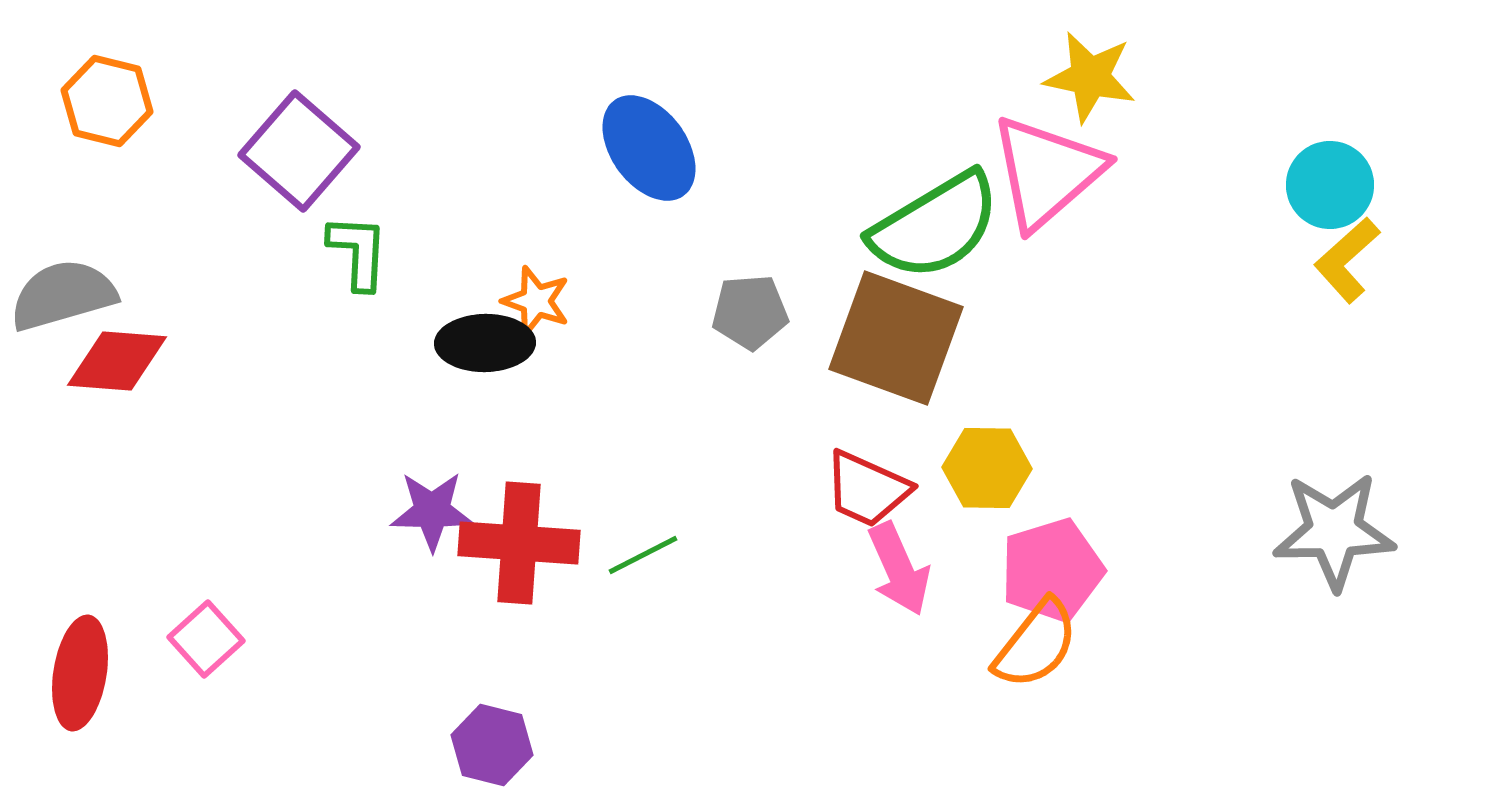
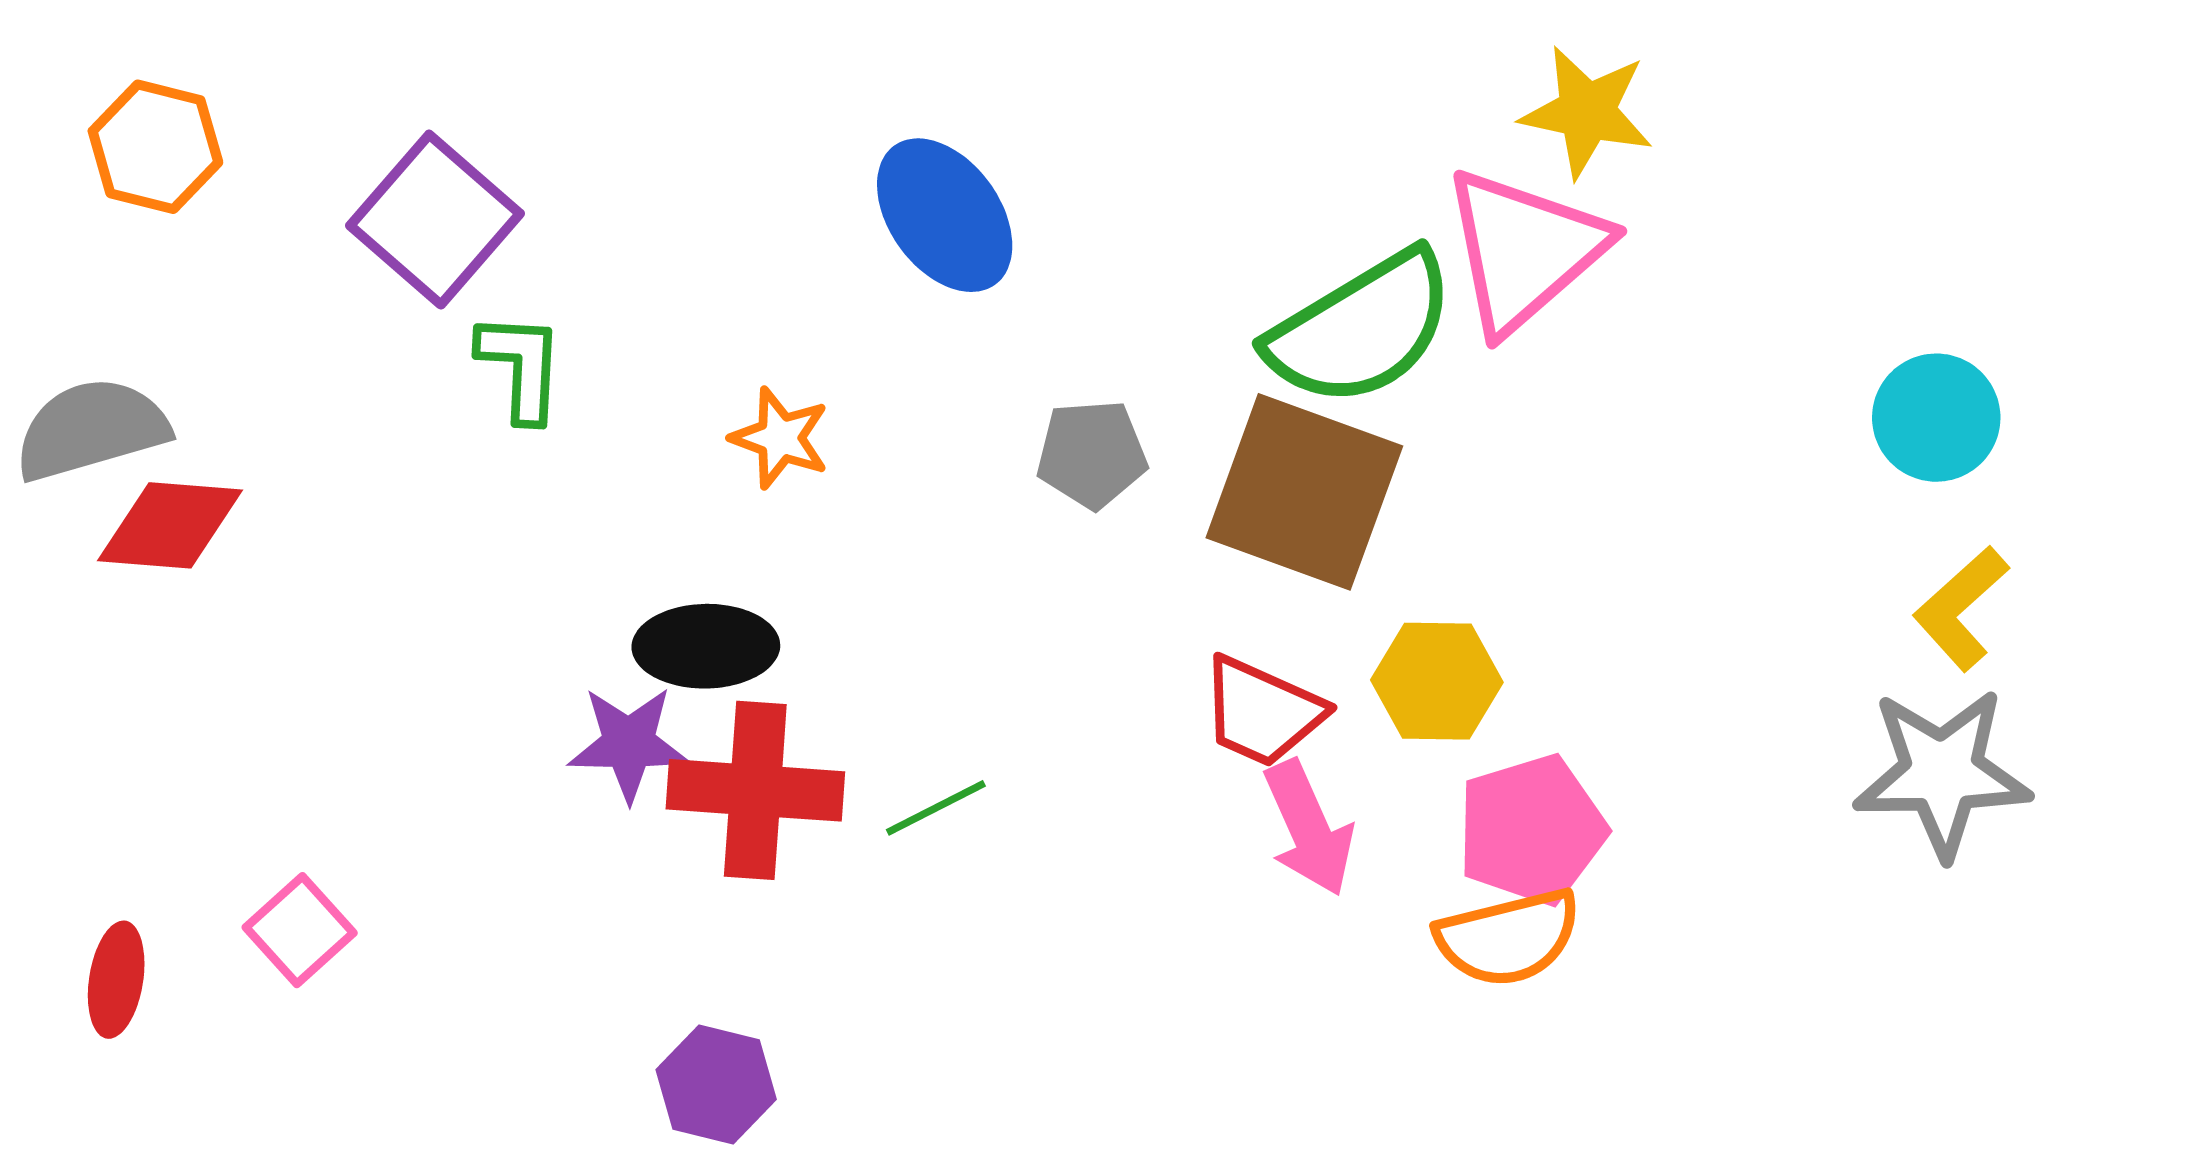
cyan circle: (1330, 185) -> (1936, 418), moved
yellow L-shape: (1347, 260) -> (1961, 608), moved
black ellipse: (485, 343) -> (706, 646), moved
orange semicircle: (1036, 644) -> (1508, 937), turned 38
red ellipse: (80, 673) -> (116, 980), size x0.7

